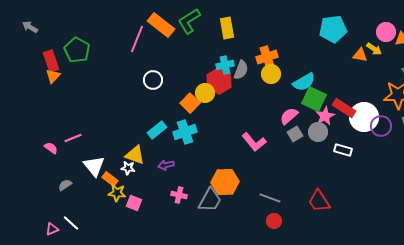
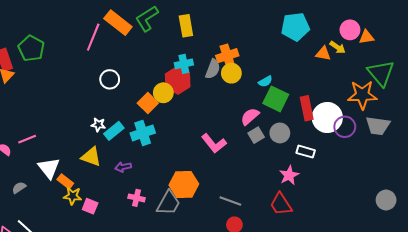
gray semicircle: (241, 70) -> (213, 69), moved
cyan semicircle: (304, 82) -> (265, 81), size x0.6
red rectangle: (344, 108) -> (307, 108), turned 45
pink star: (325, 116) -> (289, 175), moved
white star: (128, 168) -> (98, 125), moved

